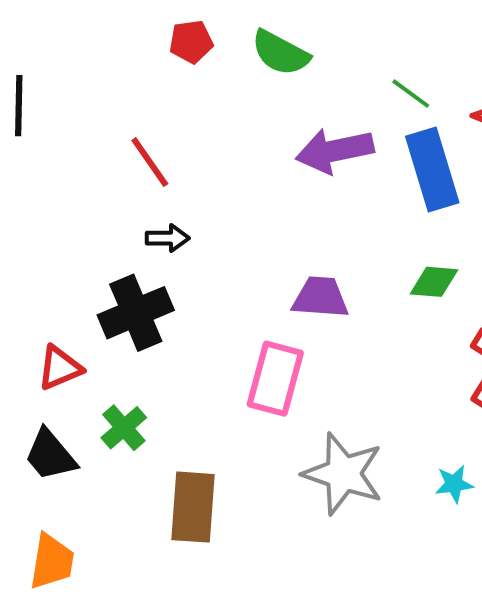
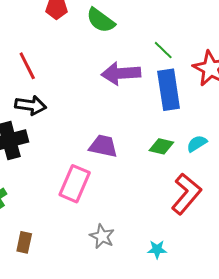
black arrow: (167, 238) -> (31, 105), size x1.4
gray star: (343, 474) -> (102, 236), size x0.6
brown rectangle: (193, 507) -> (24, 242), size x0.6

